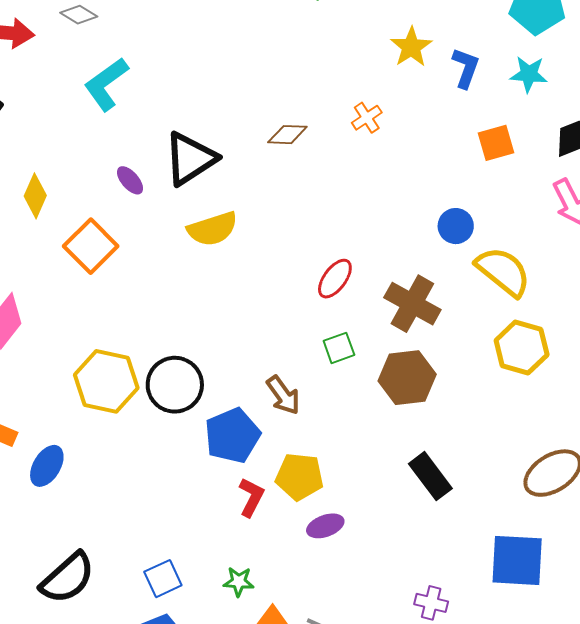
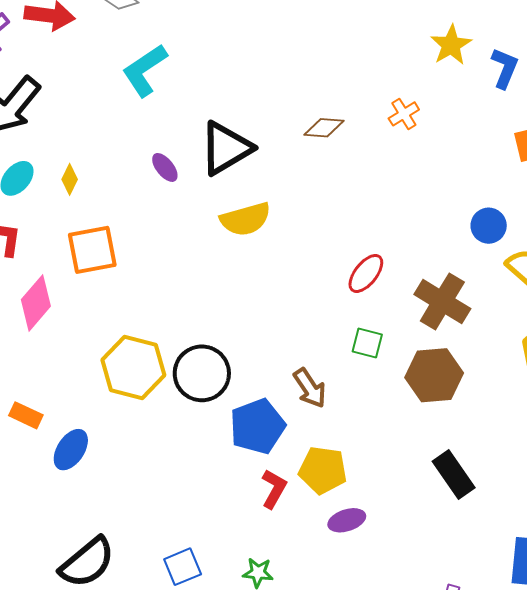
yellow diamond: (35, 196) -> (70, 179), size x0.7
orange square: (91, 246) -> (92, 250), moved, turned 32
green square: (339, 348) -> (367, 343), turned 32

